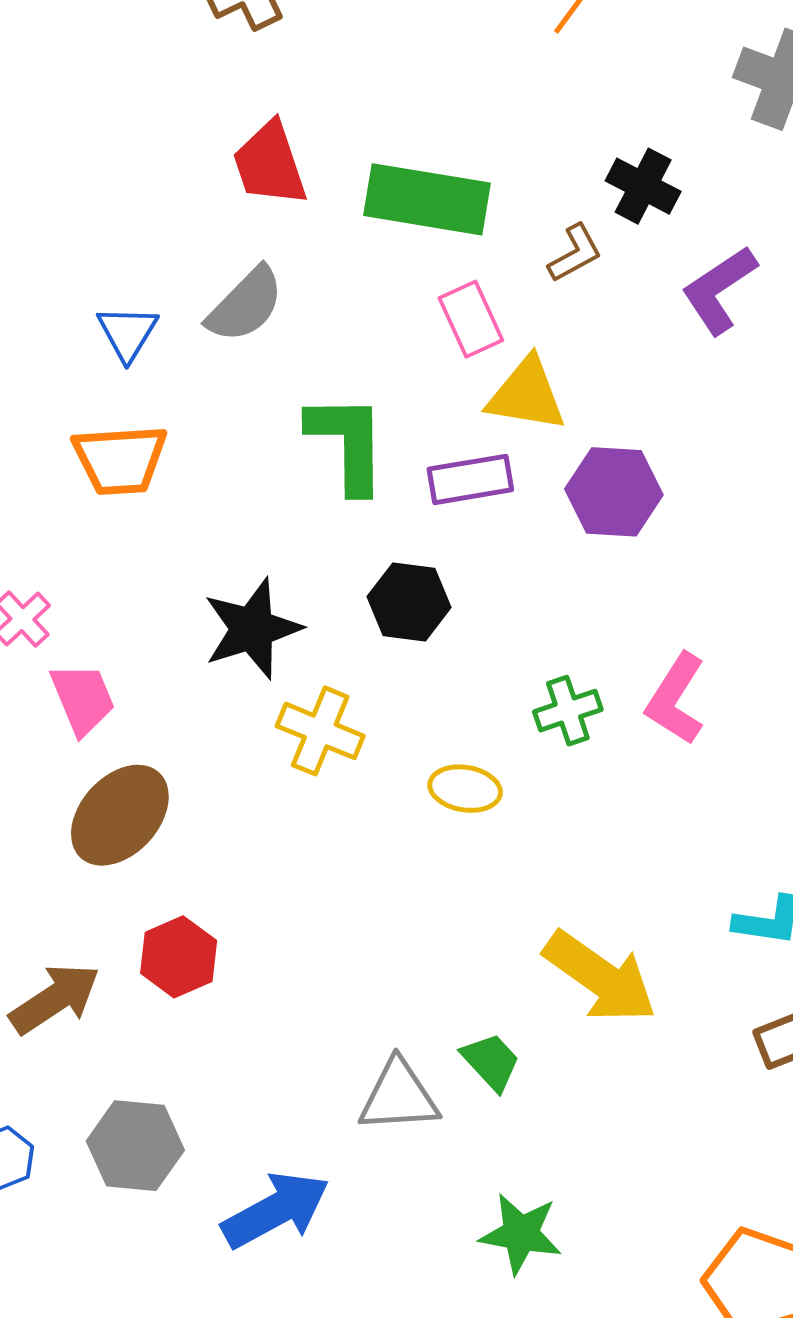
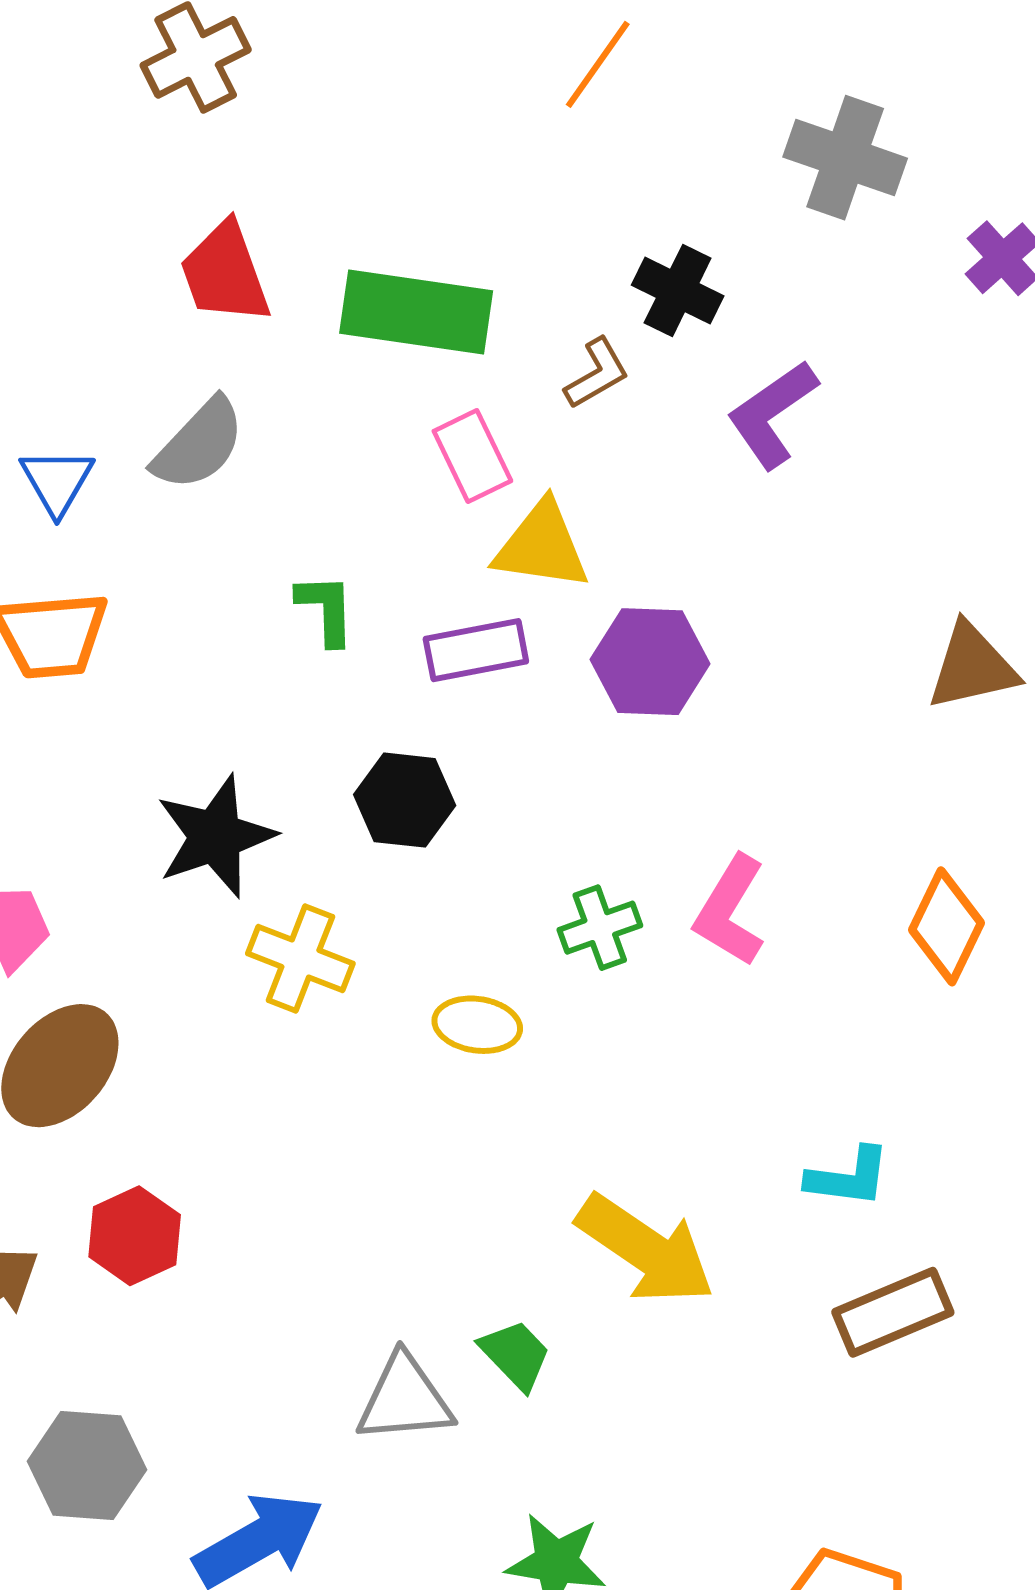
green L-shape: (347, 443) -> (326, 609), size x0.6

